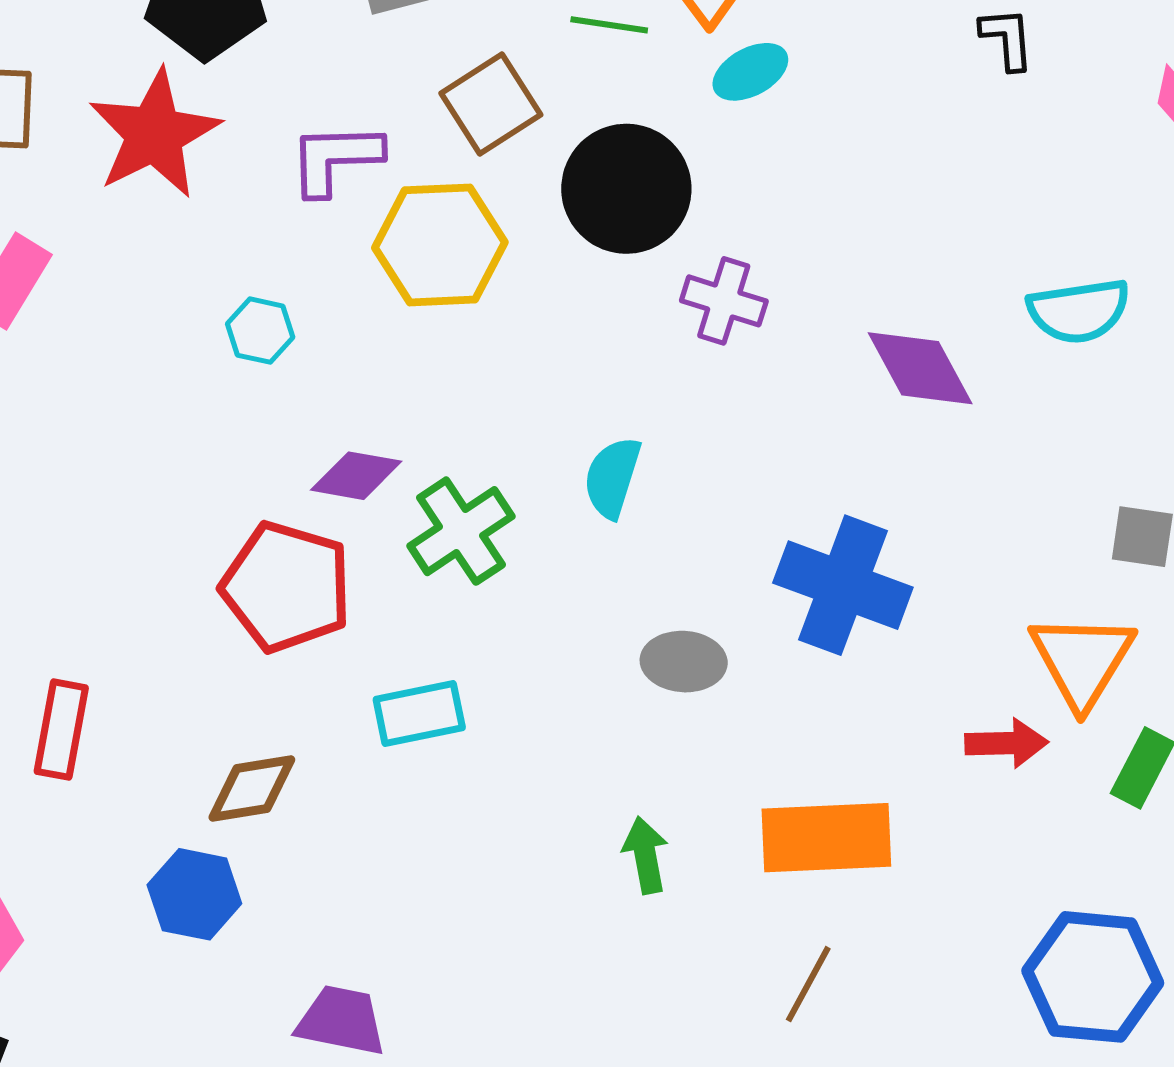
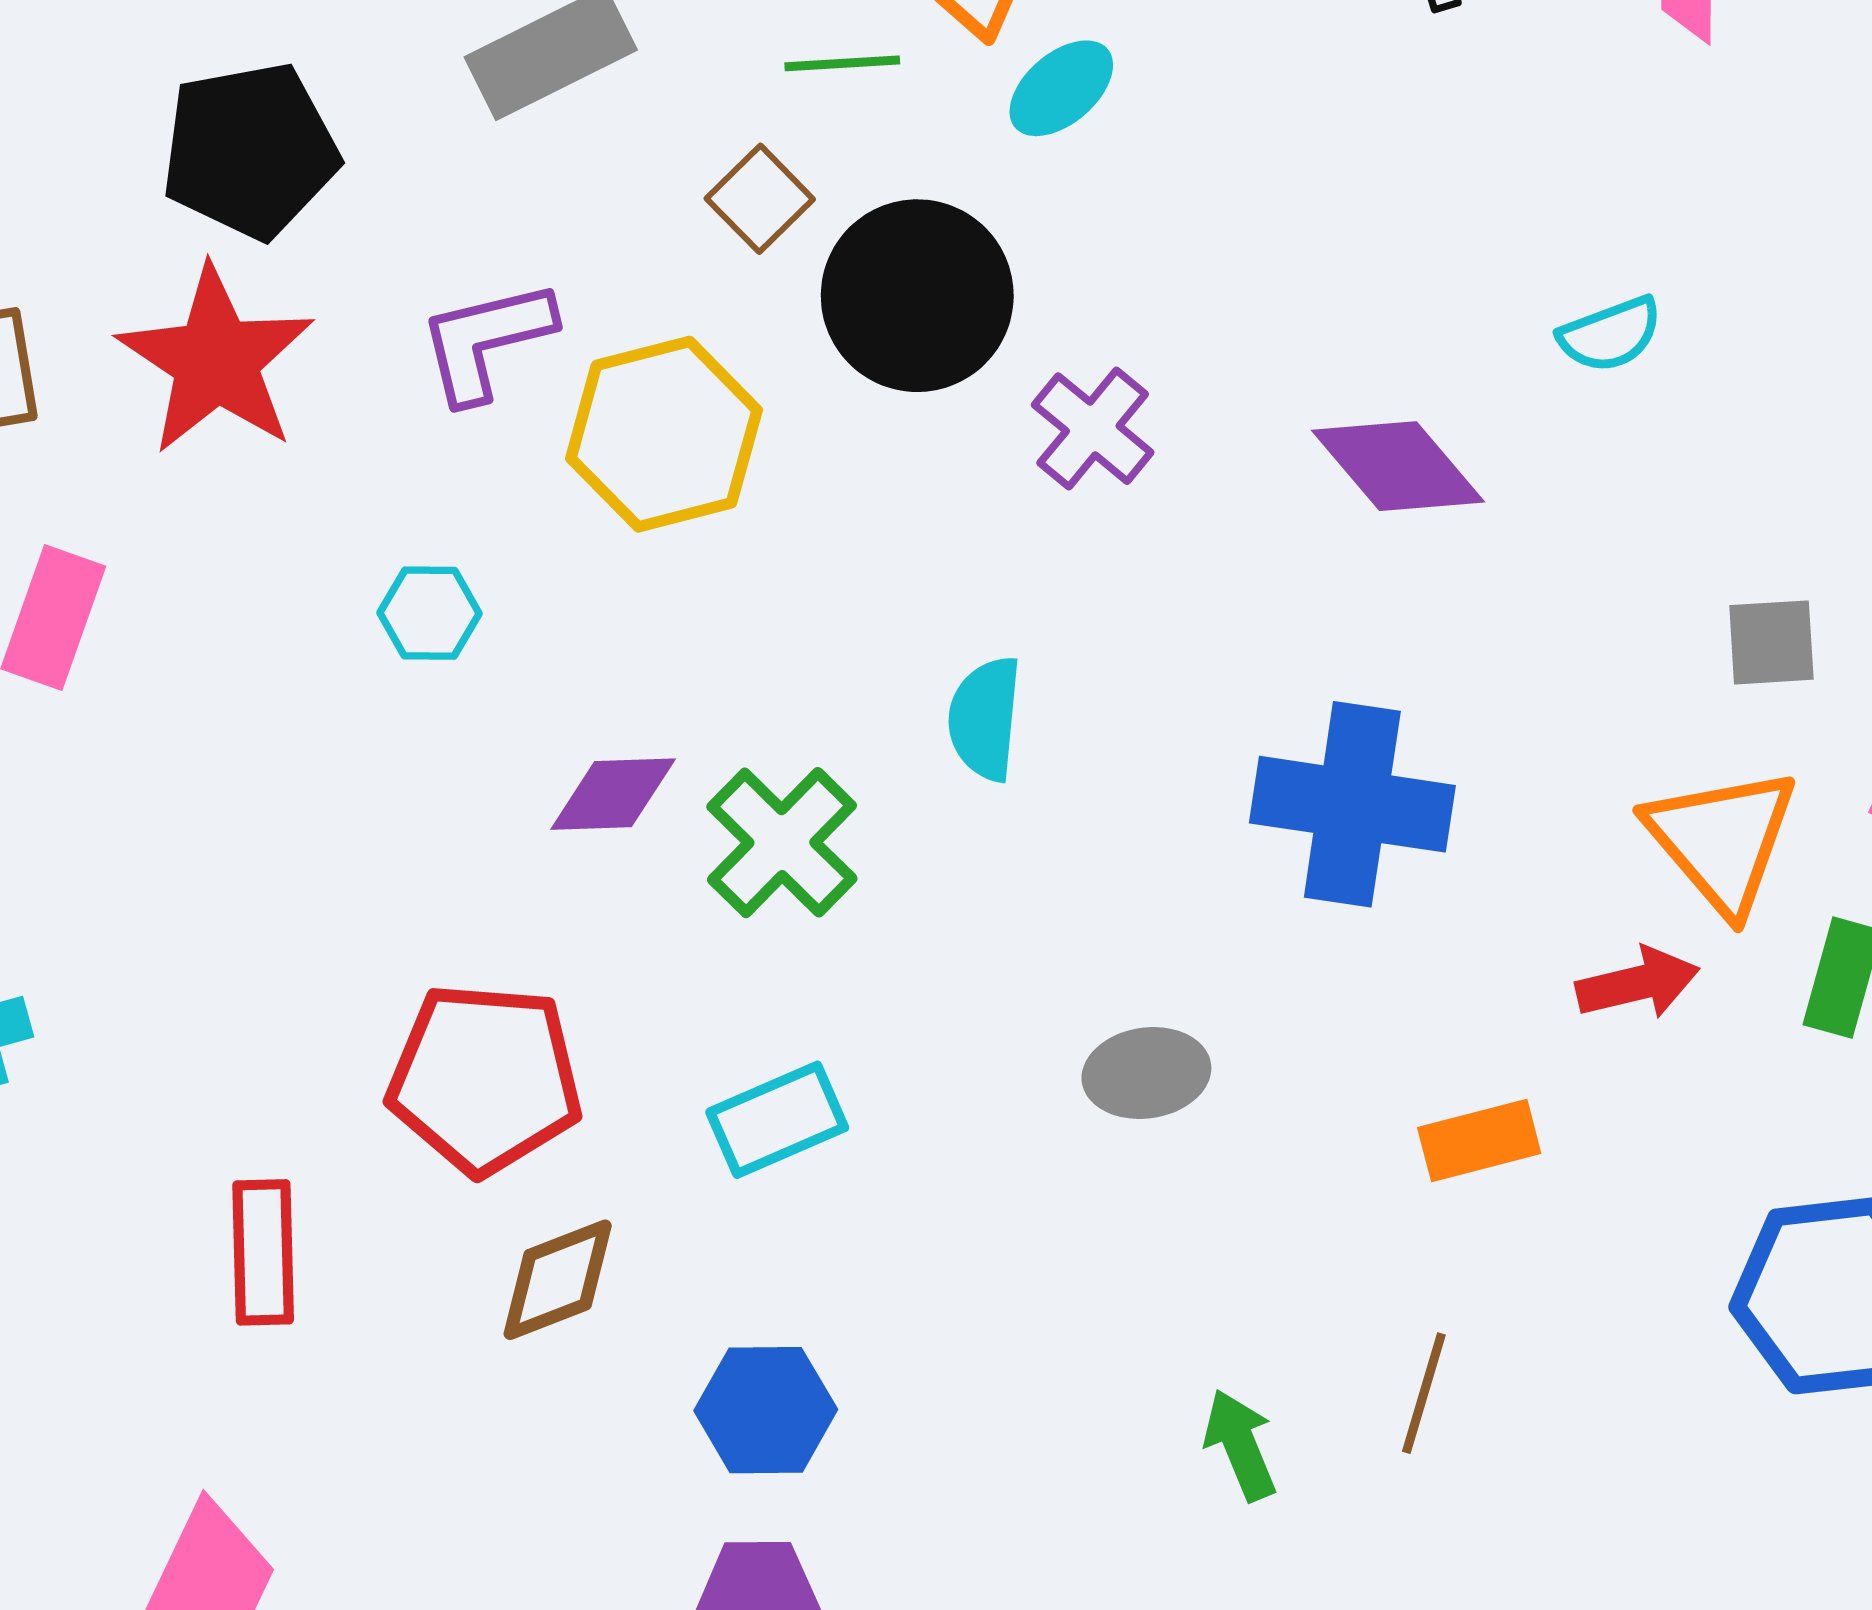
brown square: (491, 104) -> (760, 199), moved, size x0.7
purple cross: (724, 301) -> (1093, 429), turned 34
cyan semicircle: (1079, 311) -> (1610, 334), size x0.7
red pentagon: (286, 587) -> (485, 1079), moved
gray ellipse: (684, 662) -> (1146, 1073), moved
orange rectangle: (826, 838) -> (1479, 1140), moved, size x0.6
green arrow: (645, 855) -> (1240, 1445), moved
blue hexagon: (194, 894) -> (766, 1410), moved

